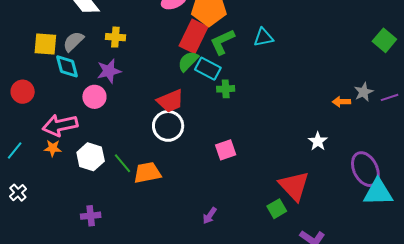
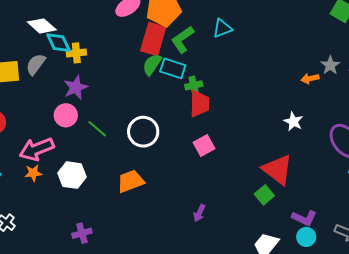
cyan diamond: (67, 66) -> (59, 43), moved
red trapezoid: (170, 101) -> (200, 104), moved, turned -56
green line: (122, 163) -> (97, 129), moved

